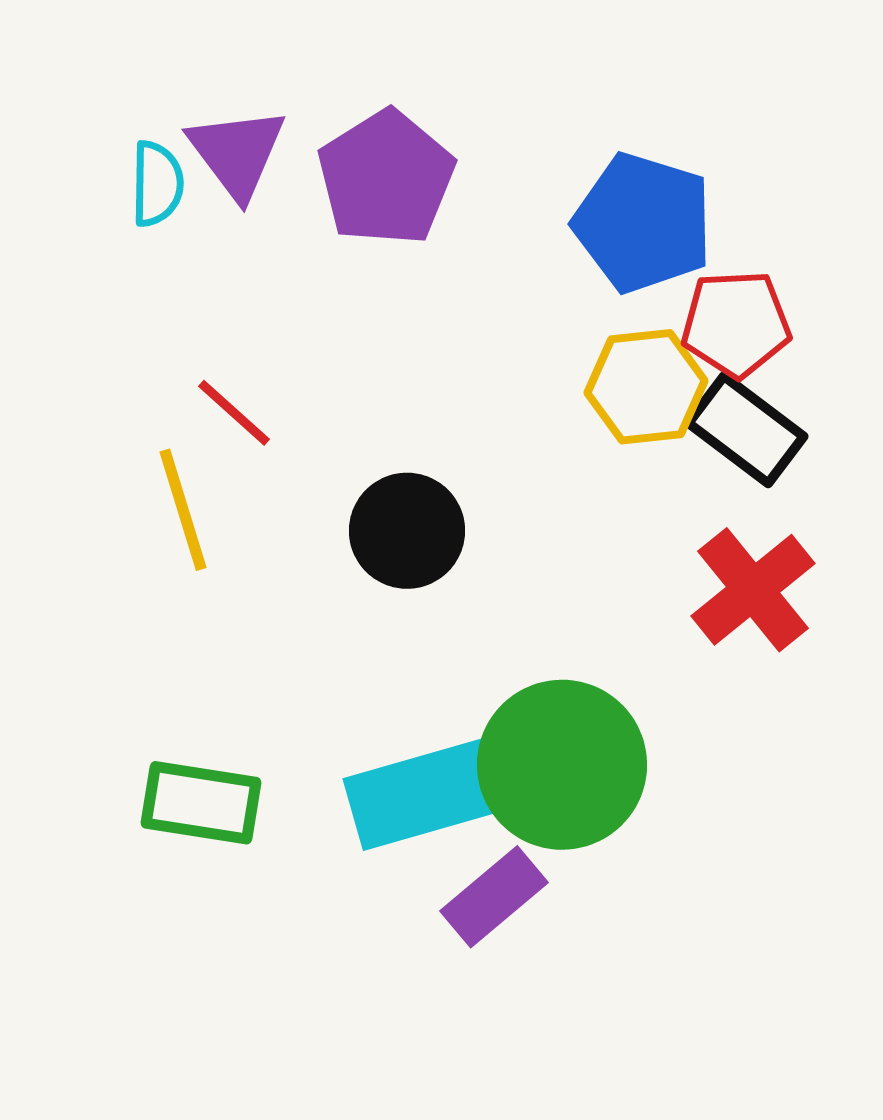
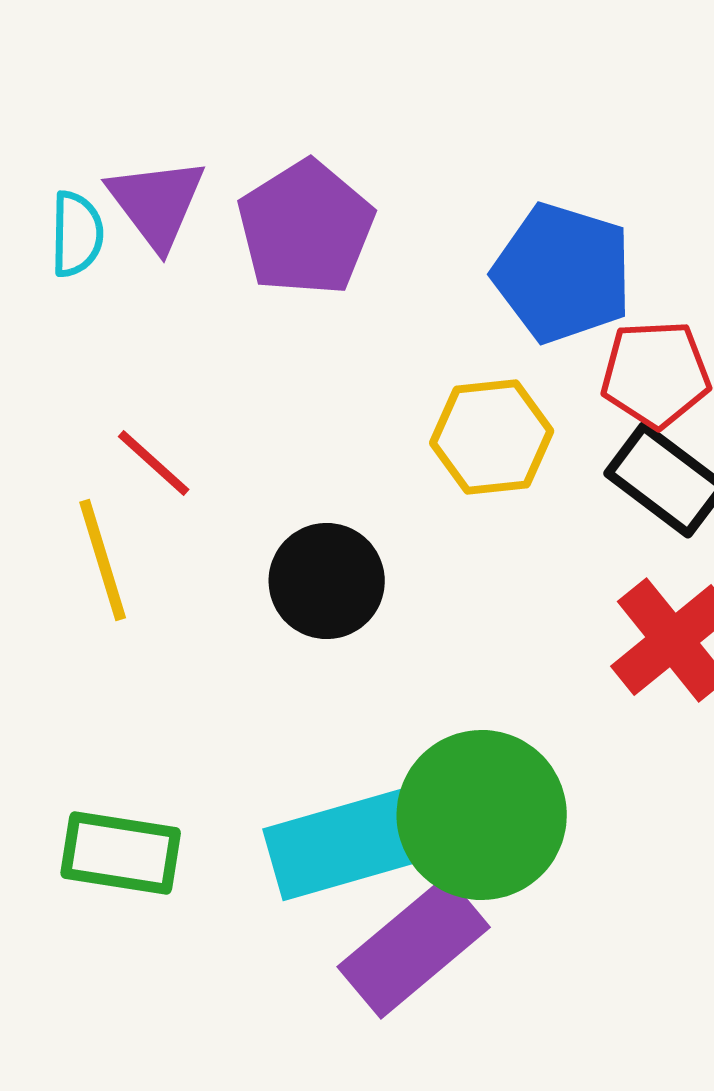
yellow hexagon: (646, 387) -> (492, 437), moved
purple rectangle: (494, 897) -> (414, 947), size x1.4

